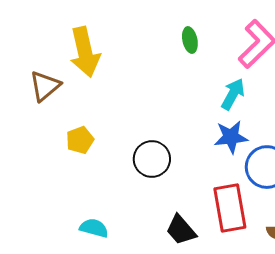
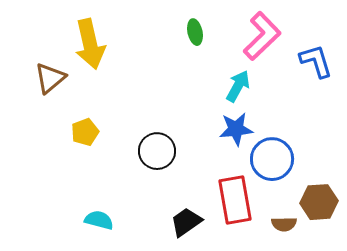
black trapezoid: (181, 230) -> (186, 222), turned 96

